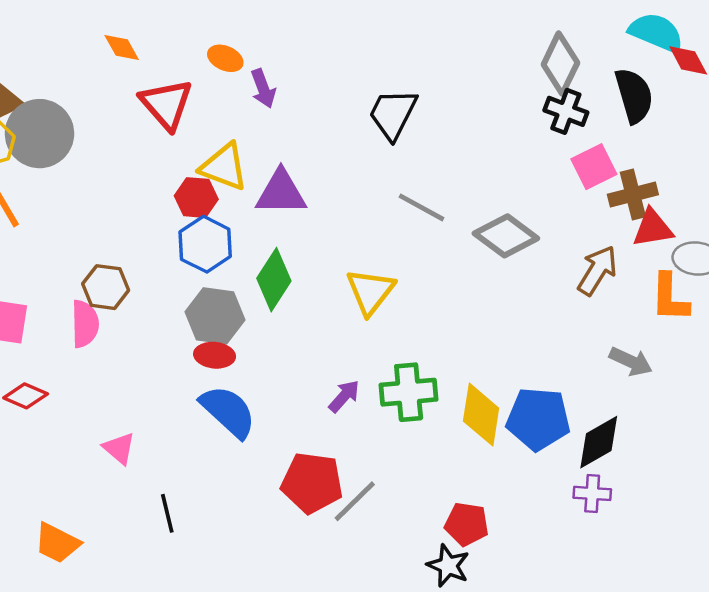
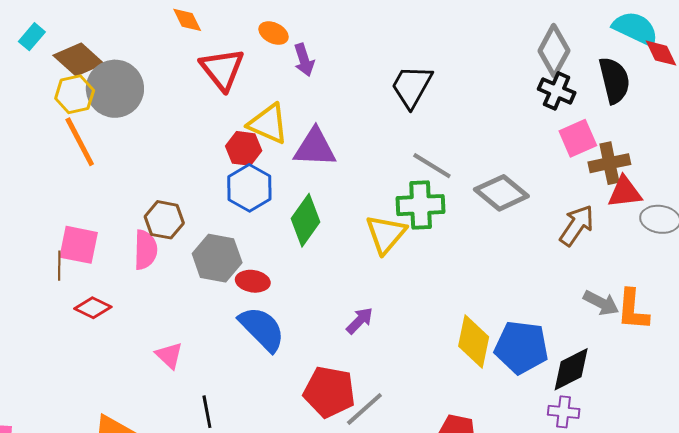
orange L-shape: (670, 298) -> (633, 310), moved
gray hexagon: (215, 316) -> (217, 258), moved
green cross: (409, 392) -> (421, 205), moved

